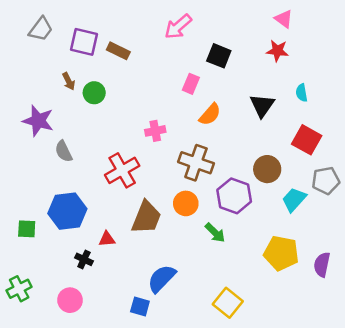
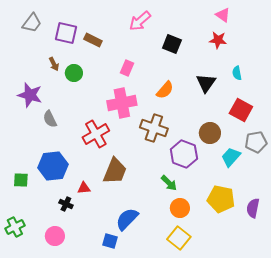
pink rectangle: (191, 84) -> (127, 68), moved
pink cross: (155, 131) -> (122, 103), size x1.8
orange circle: (186, 203) -> (180, 208), moved

